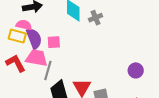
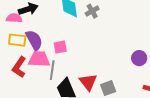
pink semicircle: (24, 25) -> (14, 18), moved
pink square: (54, 42) -> (60, 47), moved
red L-shape: (16, 63) -> (19, 67), turned -110

